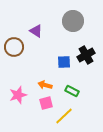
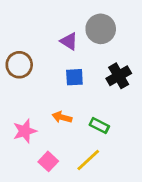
purple triangle: (36, 31) -> (69, 41), moved
blue square: (64, 62) -> (74, 77), moved
pink square: (46, 103) -> (48, 161), moved, turned -32

